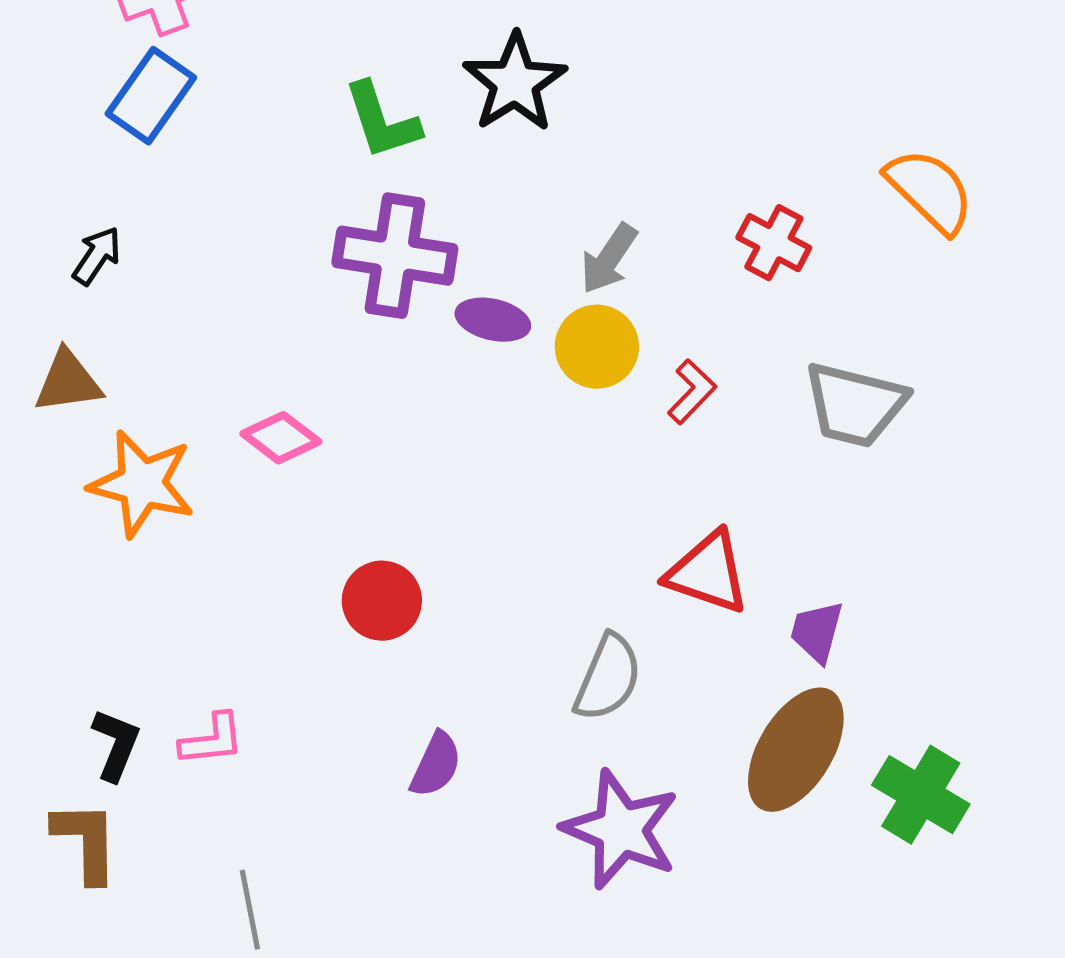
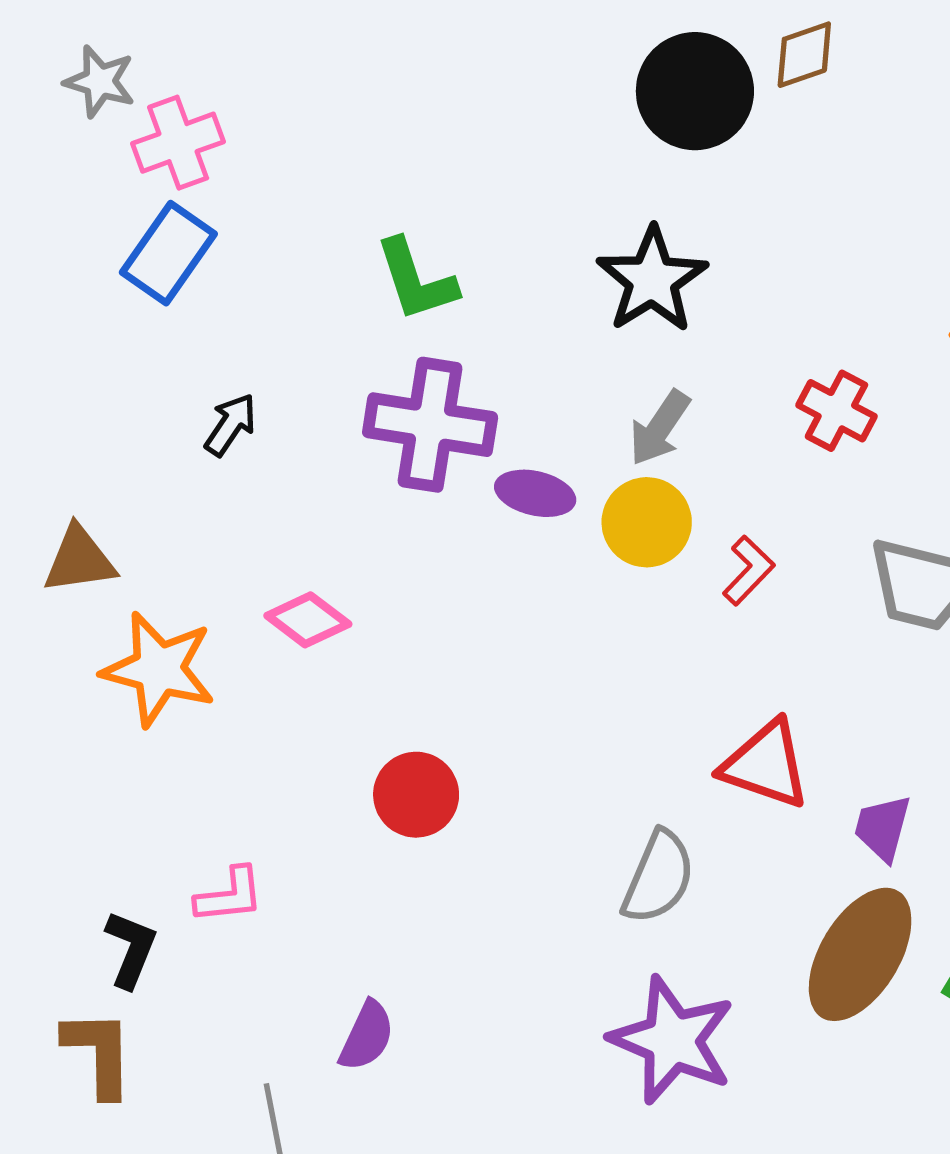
black star: (515, 83) -> (652, 280), moved
black arrow: (97, 256) -> (231, 425), moved
pink L-shape: (212, 740) -> (229, 895), moved
purple semicircle: (436, 765) -> (367, 1036), moved

